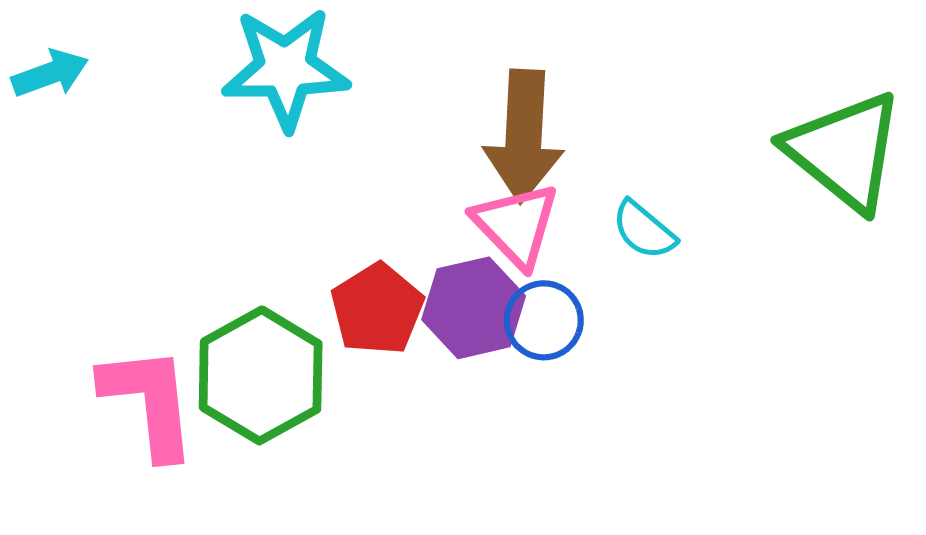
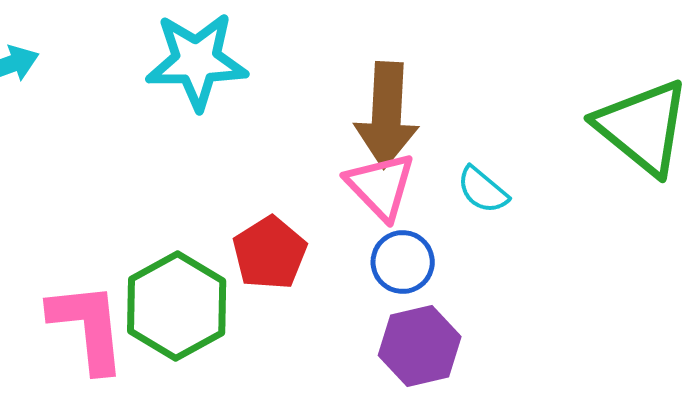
purple hexagon: (474, 308) -> (420, 346), moved

